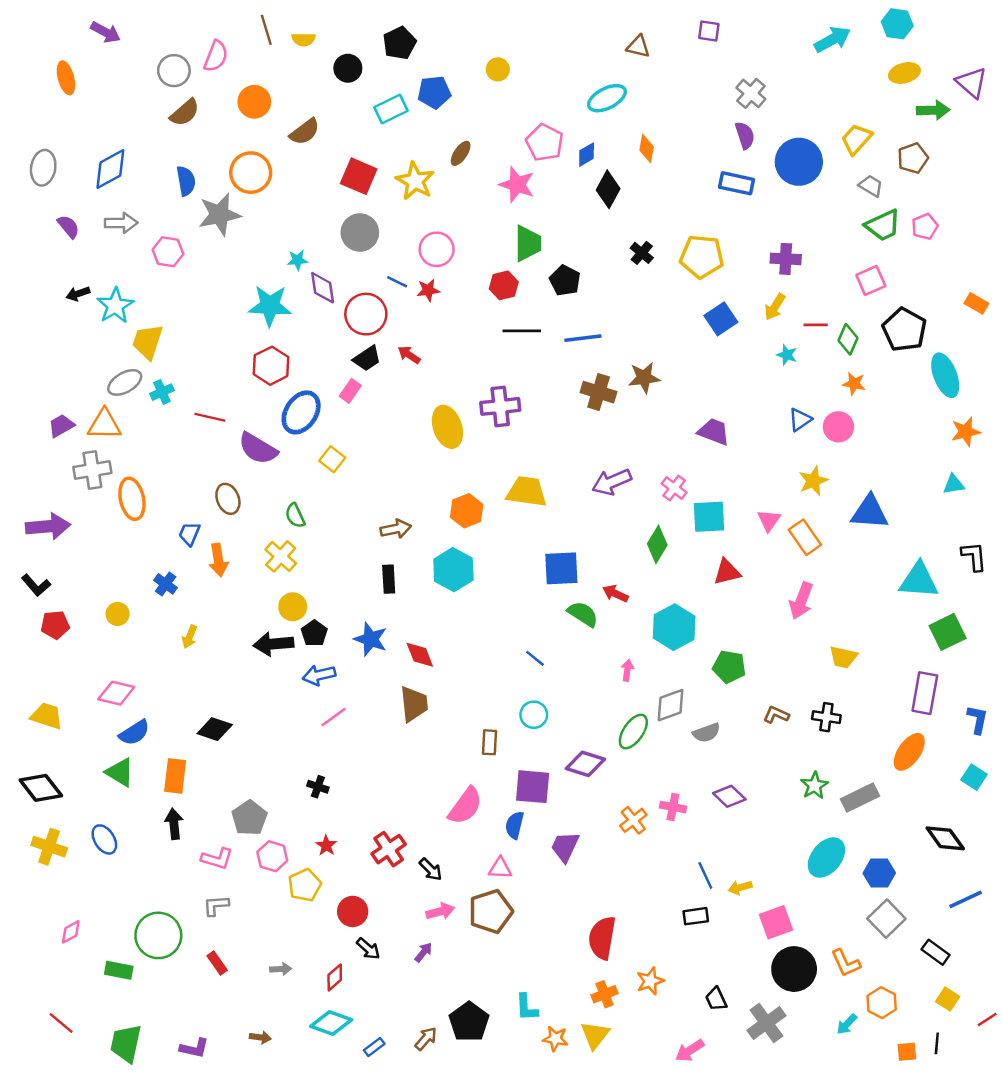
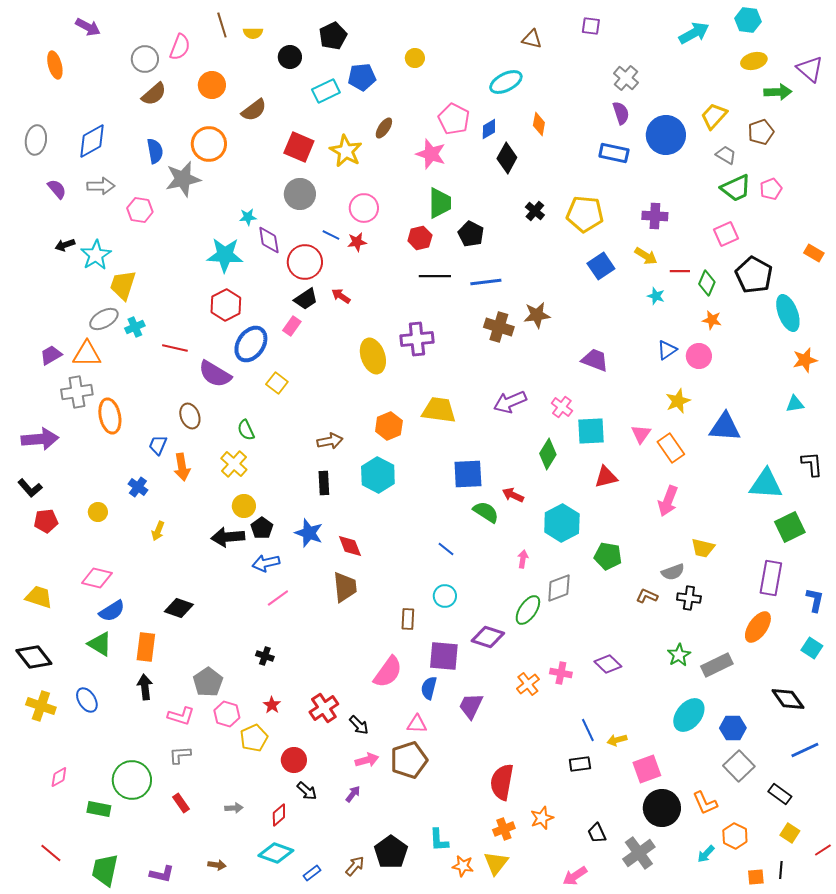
yellow arrow: (775, 307) -> (646, 256), turned -90
gray semicircle: (707, 733) -> (673, 572), moved

